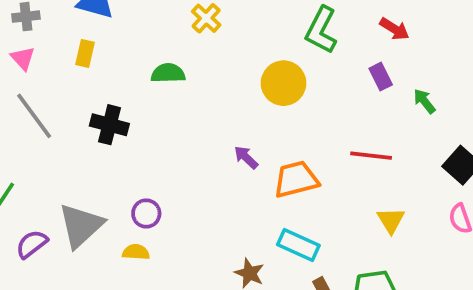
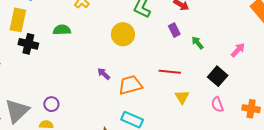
yellow rectangle: (85, 53) -> (18, 20), size x1.6
black cross: (109, 125) -> (28, 44), moved
yellow triangle: (391, 220) -> (182, 97), moved

